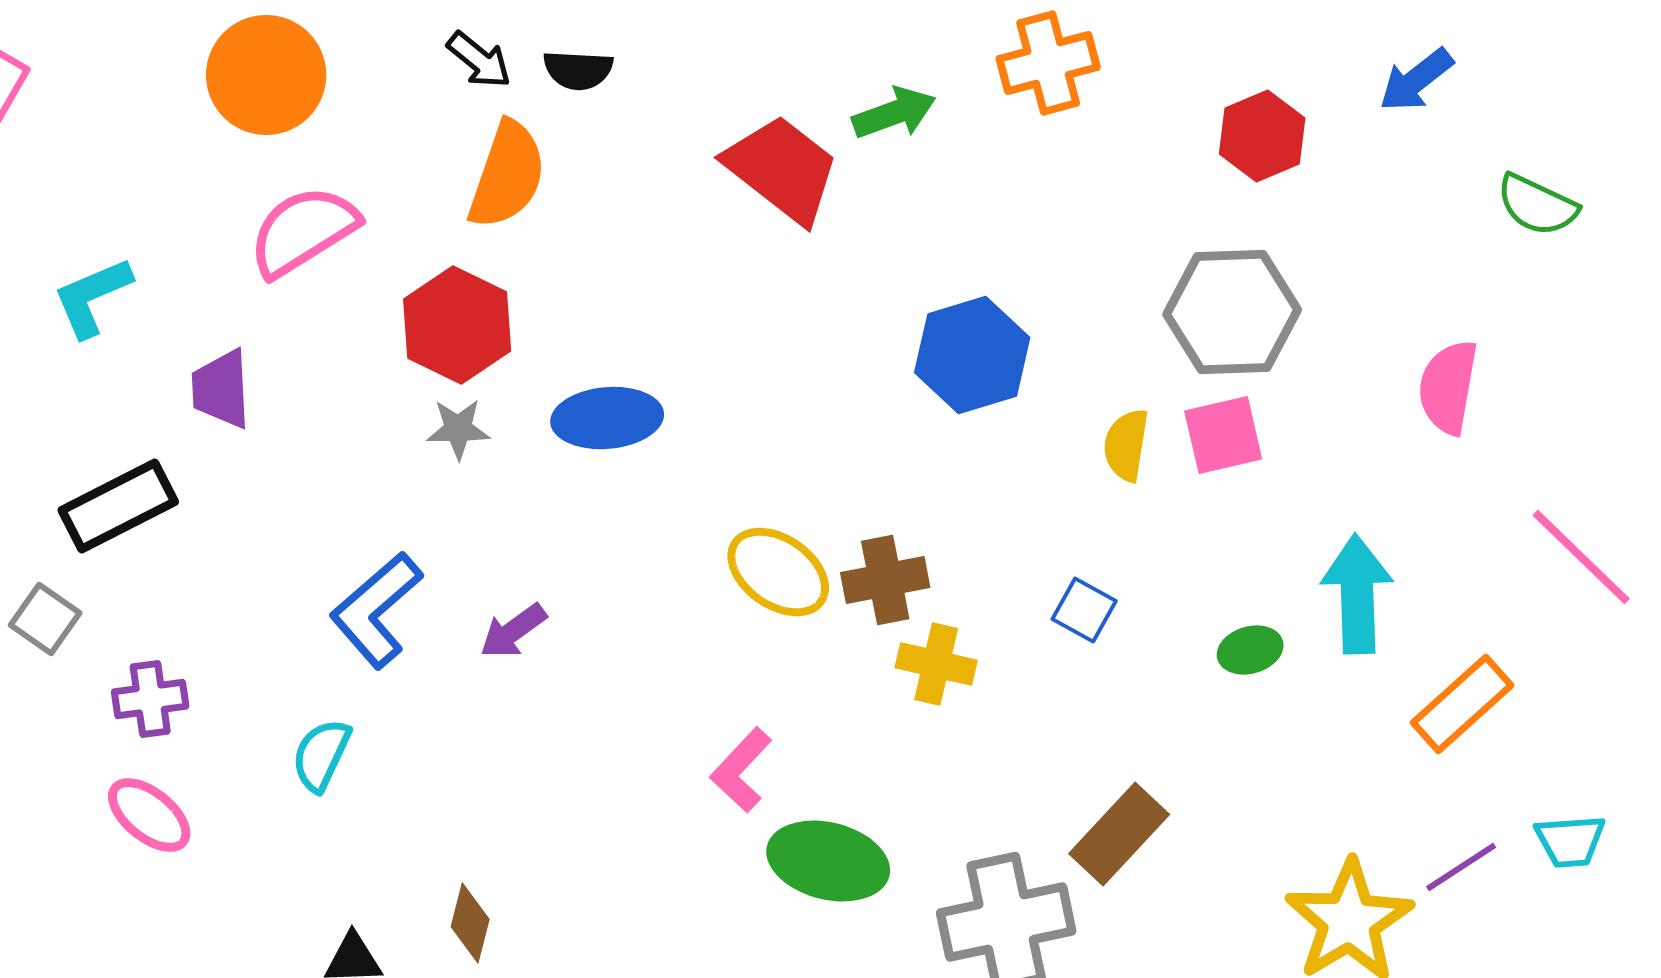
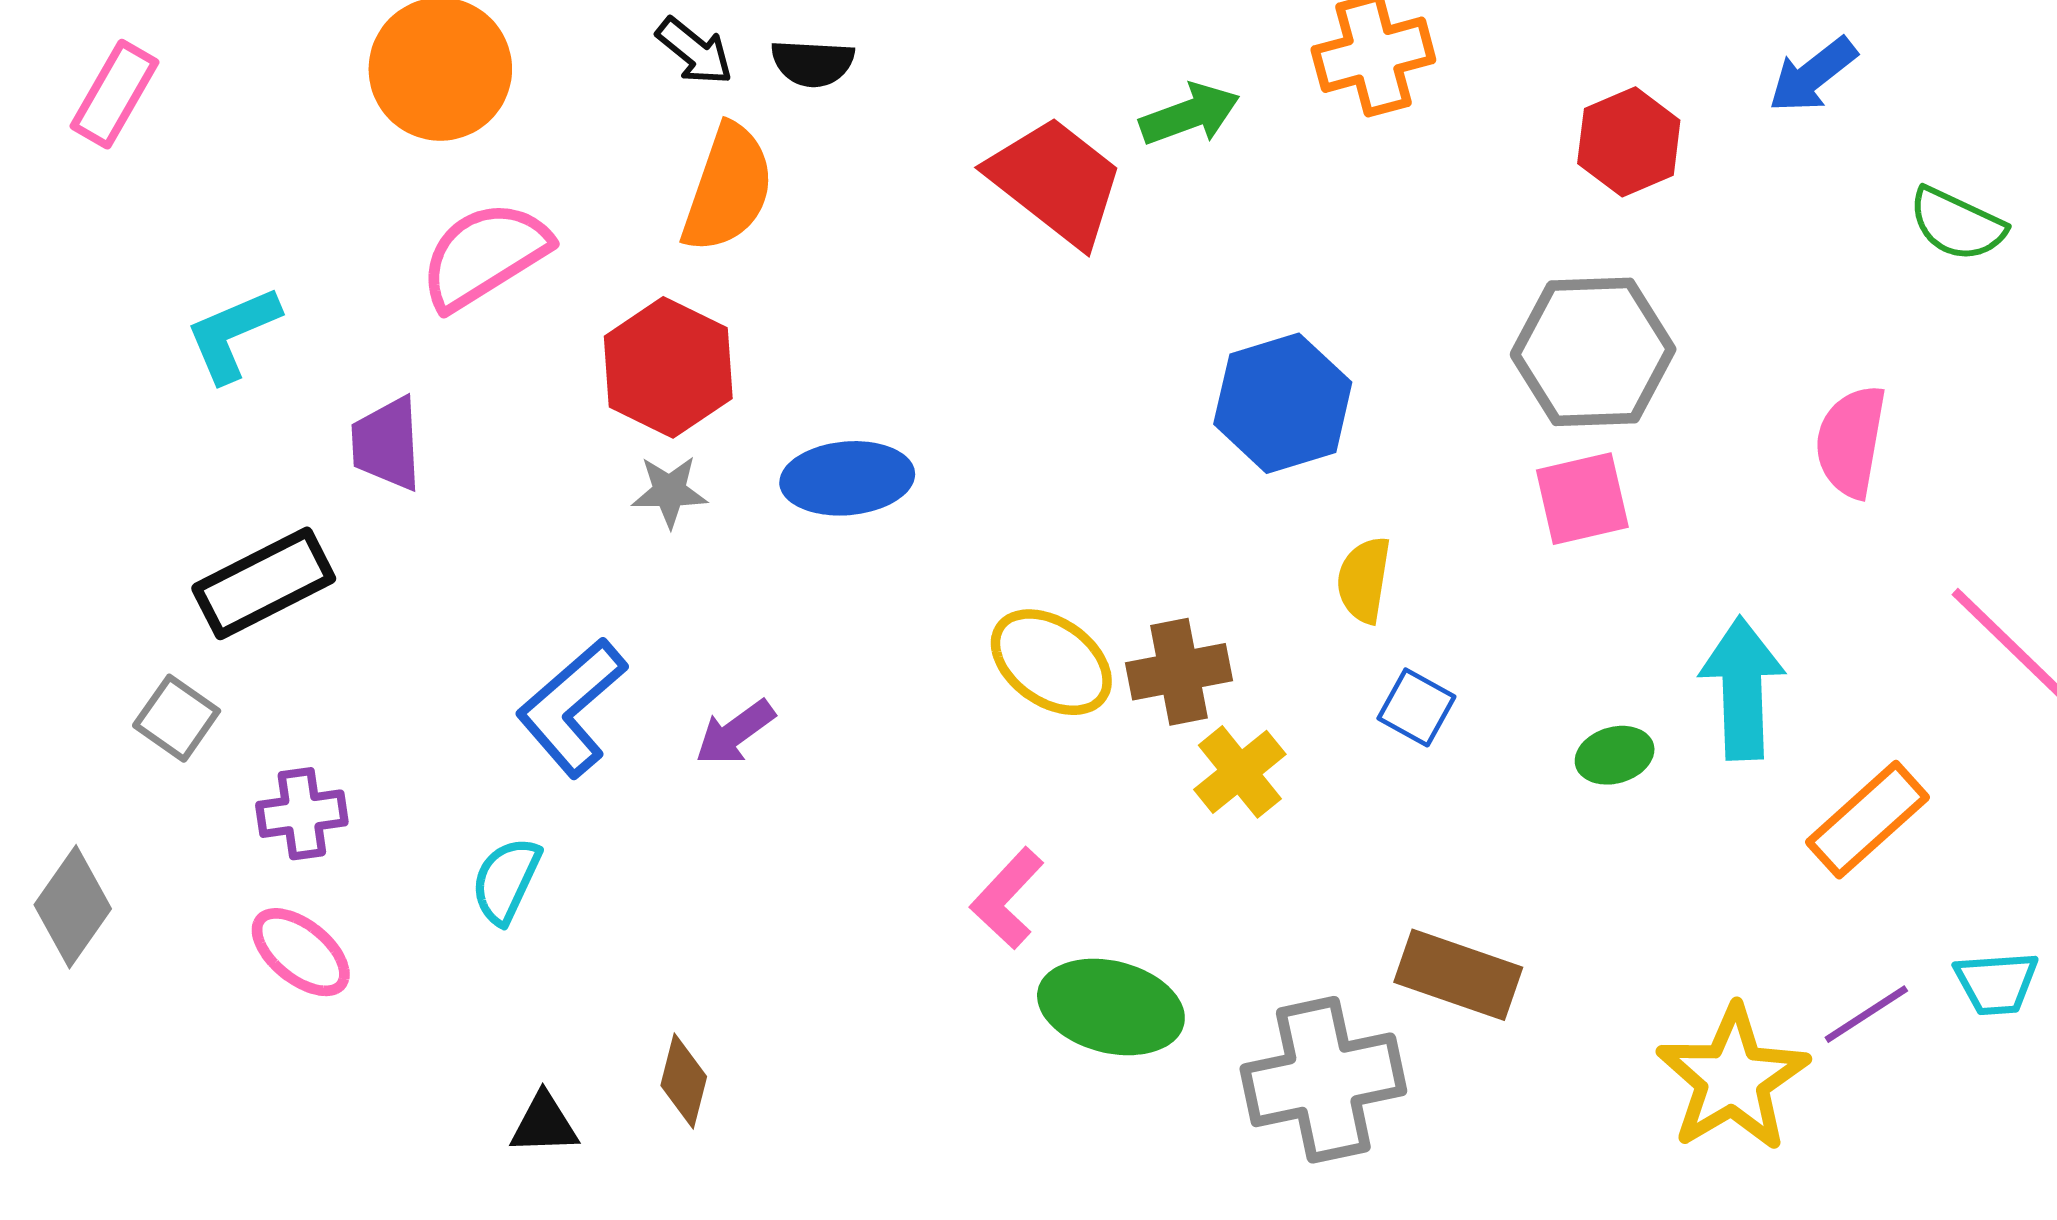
yellow semicircle: (1126, 445) -> (1364, 580), moved
yellow cross: (936, 664) -> (1240, 772), turned 38
brown rectangle: (1119, 834) -> (1458, 975), turned 66

